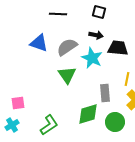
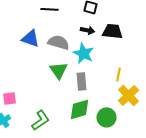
gray semicircle: (67, 47) -> (58, 42), turned 50
black trapezoid: (118, 48) -> (112, 31), moved
gray rectangle: (105, 93) -> (82, 81), moved

